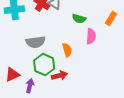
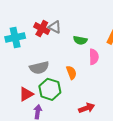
red triangle: (12, 75) -> (26, 94), moved
red arrow: (59, 76) -> (87, 108), moved

